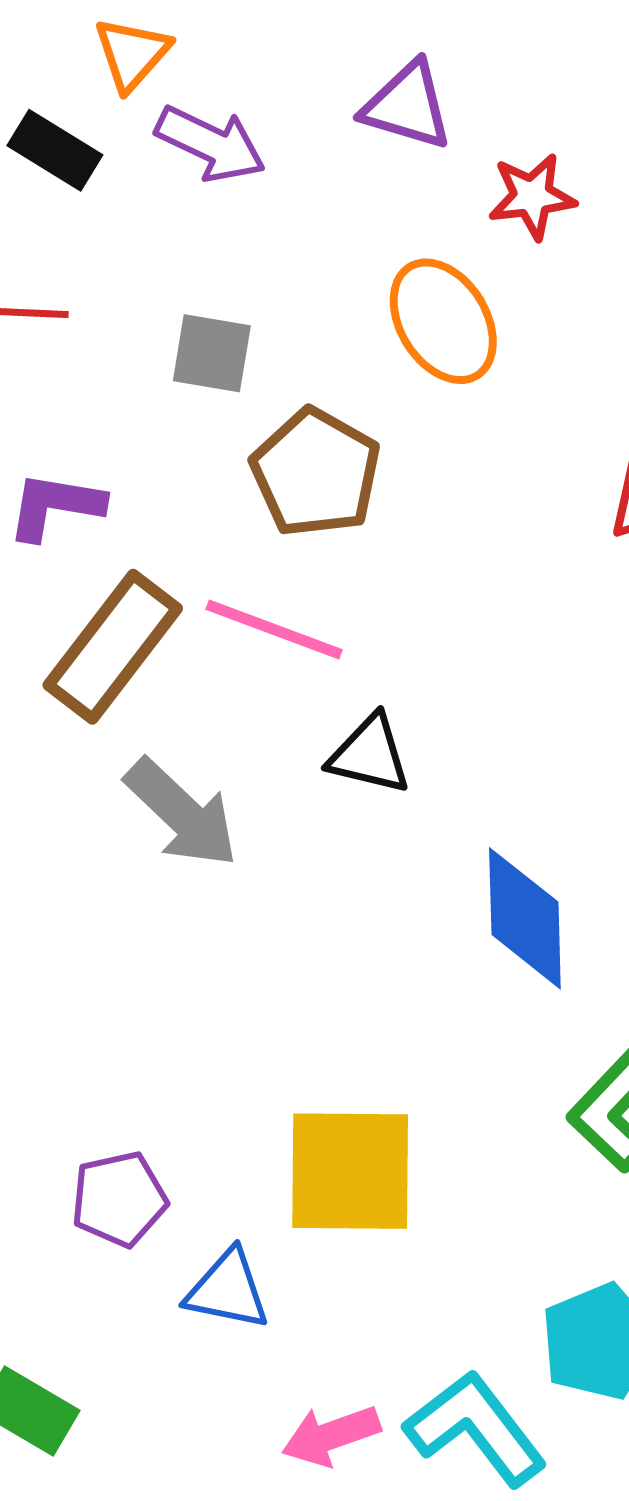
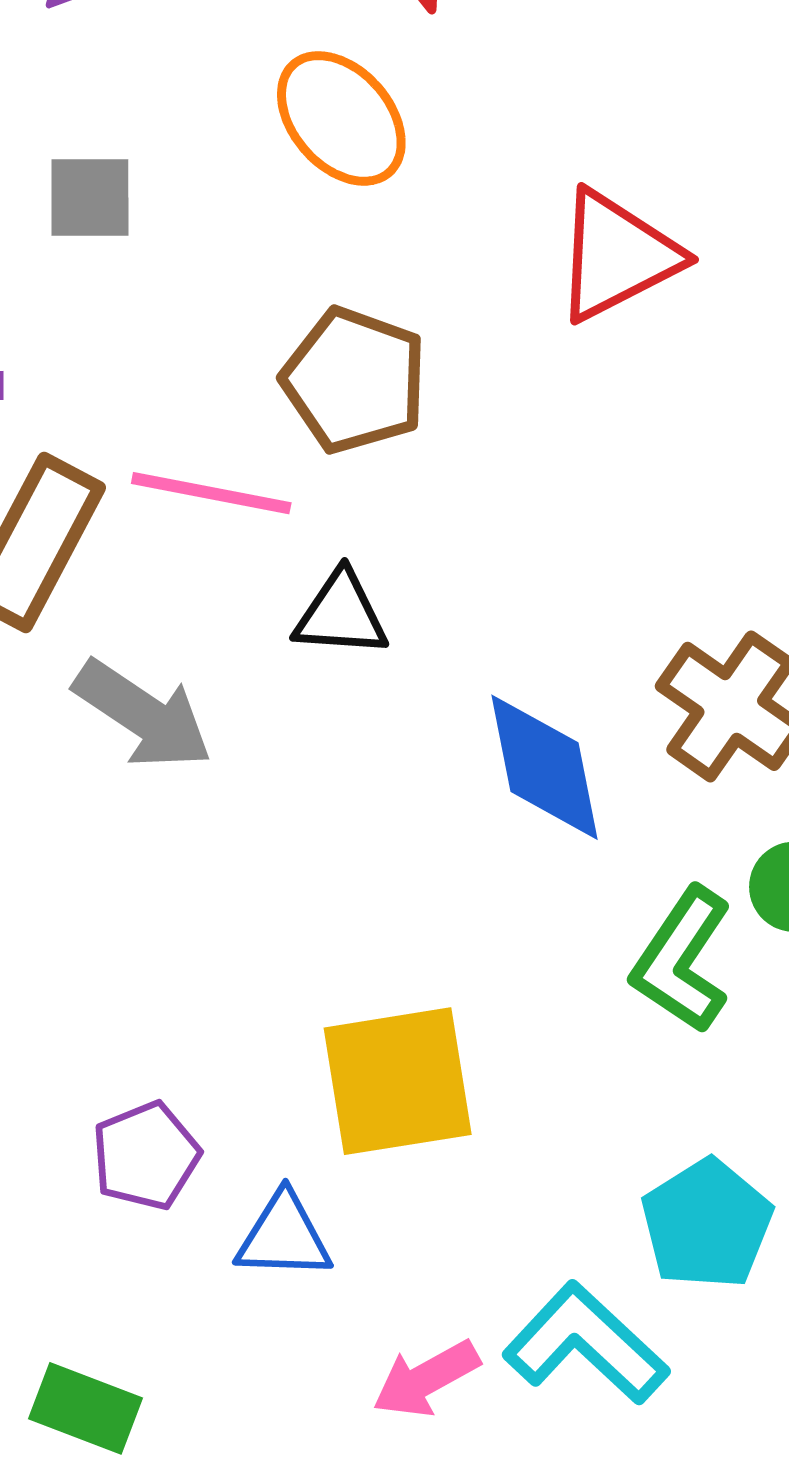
brown pentagon: (316, 473) -> (355, 380), moved

